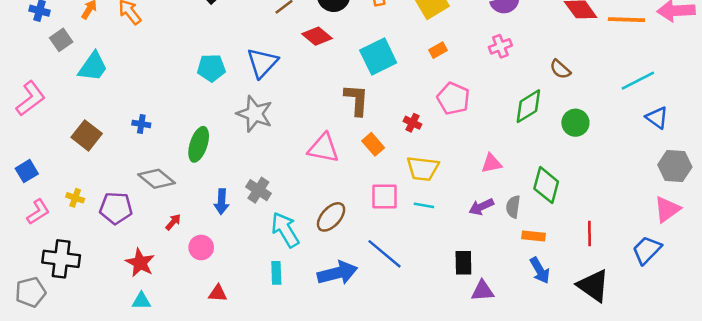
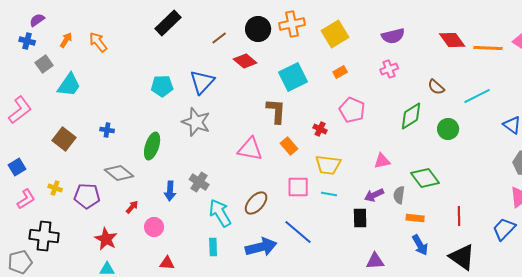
cyan line: (638, 81) -> (477, 96), moved
green diamond: (546, 185) -> (425, 178), turned -52
black rectangle: (463, 263) -> (360, 218), moved

